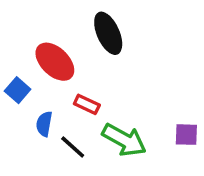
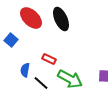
red ellipse: (55, 62) -> (31, 18), moved
blue square: (18, 90) -> (11, 40), moved

